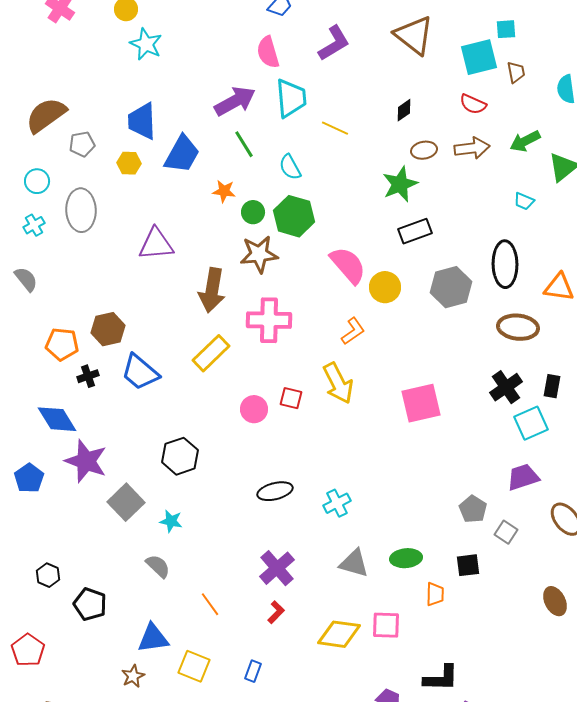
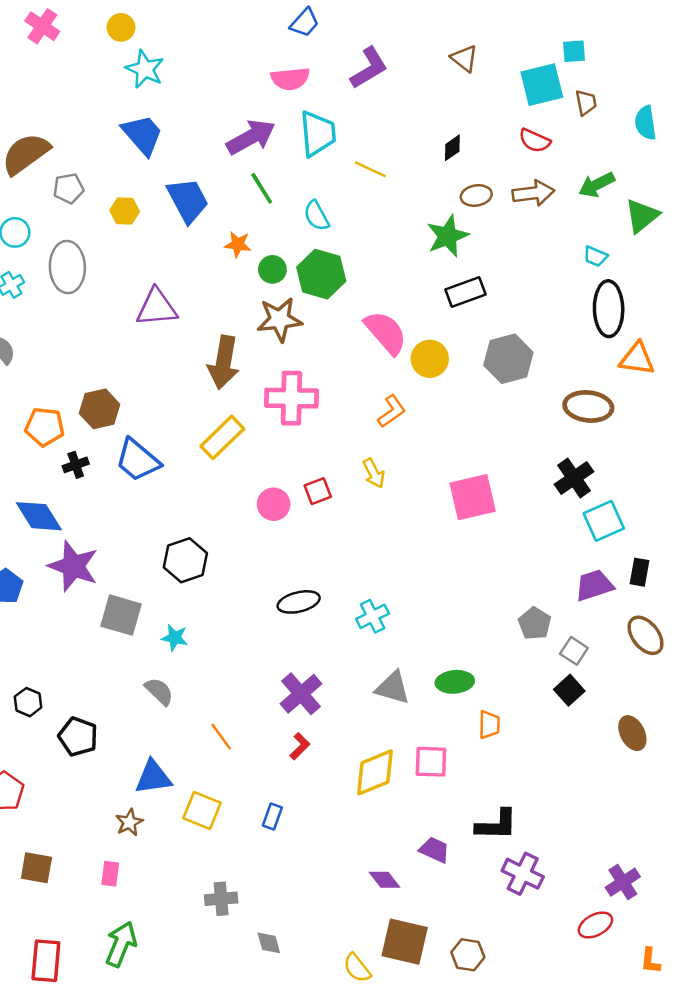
brown triangle: (414, 35) -> (464, 58), size x0.6
pink semicircle: (268, 52) -> (290, 79), turned -80
blue trapezoid: (142, 121) -> (142, 135), moved, turned 141
blue trapezoid: (182, 154) -> (188, 200), turned -57
black ellipse: (505, 264) -> (609, 309), moved
yellow arrow: (338, 383) -> (374, 473), size x0.6
black rectangle: (552, 386) -> (640, 572), moved
red square: (291, 398) -> (318, 491), turned -35
gray square: (126, 502) -> (121, 615), turned -30
black square: (468, 565) -> (569, 690), moved, turned -35
yellow diamond: (339, 634) -> (375, 772), turned -30

